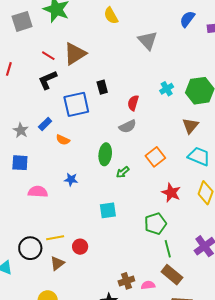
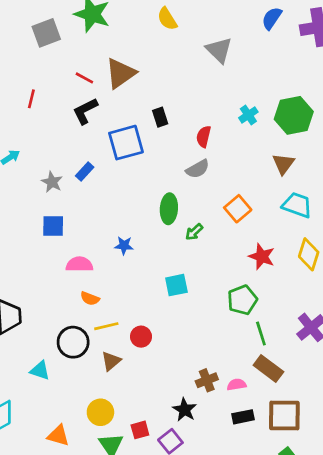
orange semicircle: (63, 140) -> (90, 298), moved

